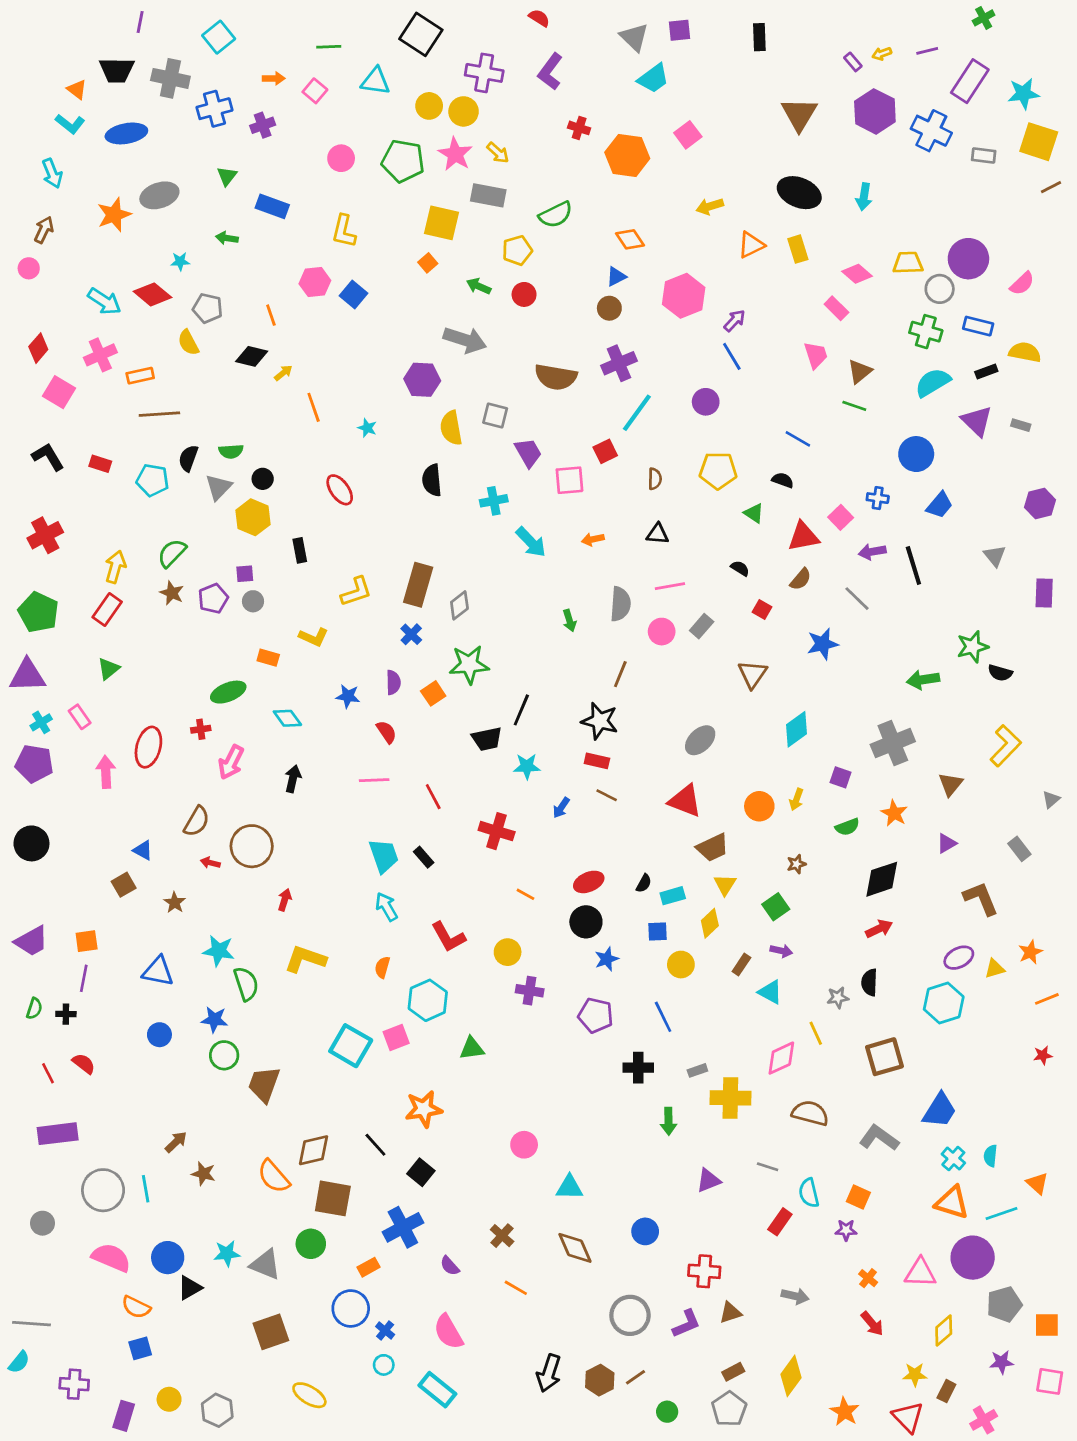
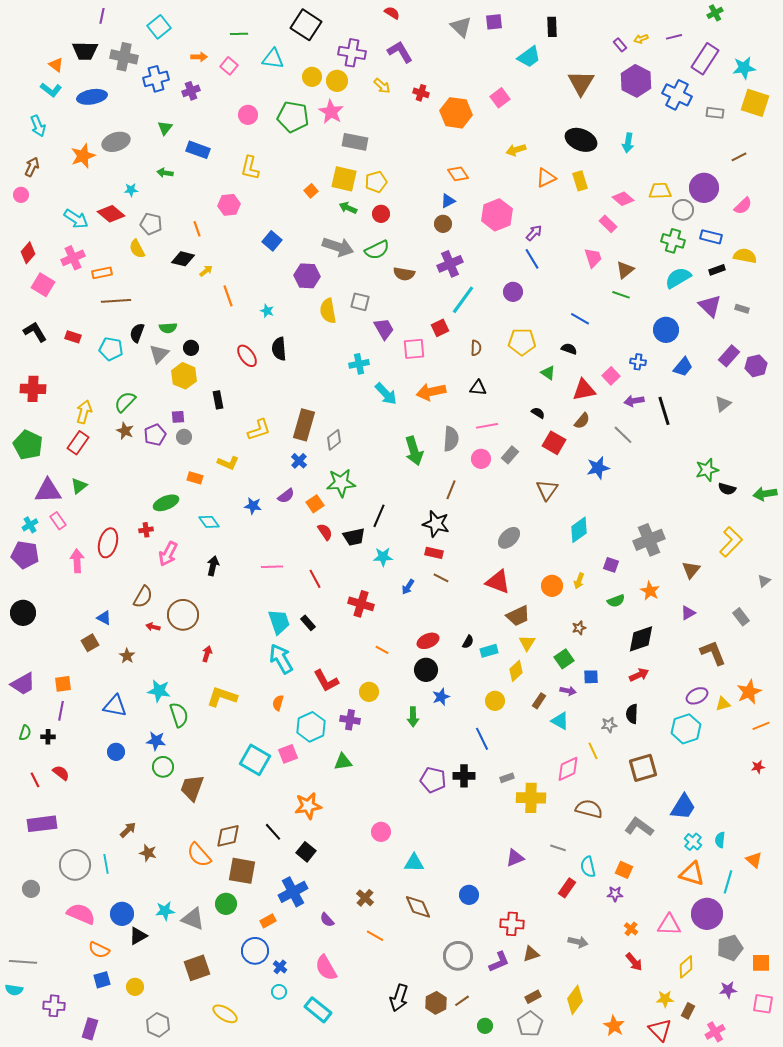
purple L-shape: (550, 72) -> (400, 52), turned 112
cyan trapezoid: (653, 78) -> (529, 57), moved
yellow arrow: (498, 153) -> (382, 86), moved
brown line: (1051, 187) -> (739, 157), moved
green semicircle: (556, 215) -> (377, 250), moved
yellow square: (441, 223) -> (344, 179), moved
blue square: (353, 294) -> (272, 241), moved
brown semicircle: (556, 377) -> (404, 274), size x0.7
black semicircle: (432, 480) -> (279, 349), moved
red cross: (45, 535) -> (33, 389), turned 30
orange arrow: (593, 539) -> (431, 392), size x1.8
gray triangle: (995, 556) -> (723, 404), turned 30
purple rectangle: (1044, 593) -> (729, 356), moved, turned 40
red square: (762, 610) -> (554, 443), size x1.6
green arrow: (569, 621) -> (414, 451), size x1.8
purple triangle: (27, 676) -> (48, 491), moved
green arrow: (923, 680) -> (765, 494), moved
purple semicircle: (393, 682) -> (286, 496), turned 54
red semicircle: (386, 732) -> (325, 532), moved
cyan arrow: (386, 907) -> (281, 659), size x1.4
blue square: (658, 931) -> (591, 677), moved
orange star: (1030, 952) -> (749, 692), size x1.4
purple cross: (530, 991) -> (350, 720), moved
purple pentagon: (596, 1015) -> (433, 780), moved
green arrow: (669, 1121) -> (413, 717), moved
cyan line: (1001, 1214) -> (728, 882), turned -55
cyan semicircle: (19, 1362) -> (14, 990), turned 60
yellow circle: (169, 1399) -> (135, 987), moved

